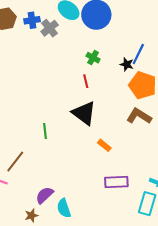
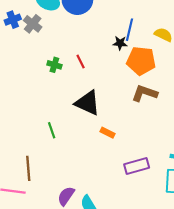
green cross: (93, 58) -> (54, 65), moved
red line: (86, 81) -> (81, 61), moved
orange rectangle: (104, 145) -> (107, 133), moved
brown line: (15, 162) -> (28, 168), turned -30

